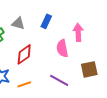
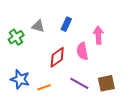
red diamond: (24, 54) -> (57, 57), moved
brown square: (89, 69) -> (106, 83), moved

